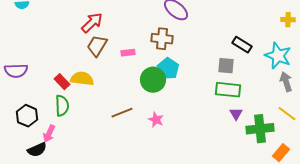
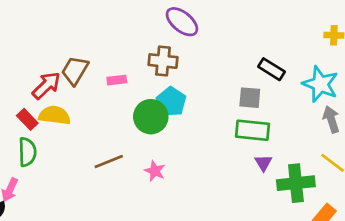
red arrow: (92, 23) -> (46, 85), moved

